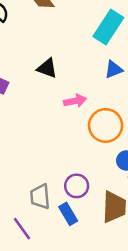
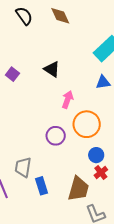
pink arrow: (75, 101) -> (68, 100), turned -72
purple circle: (77, 186) -> (56, 136), moved

